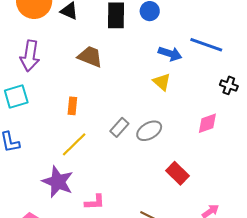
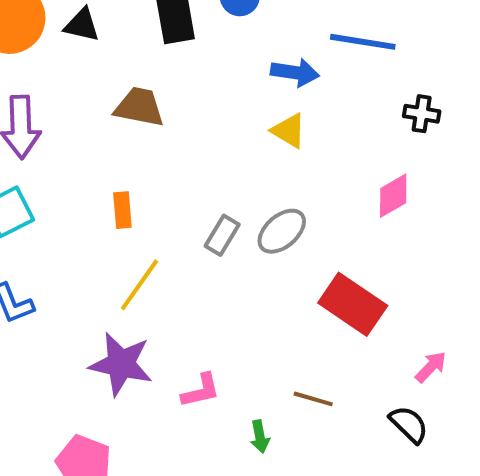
red rectangle: (178, 173) -> (353, 304), size x1.4

